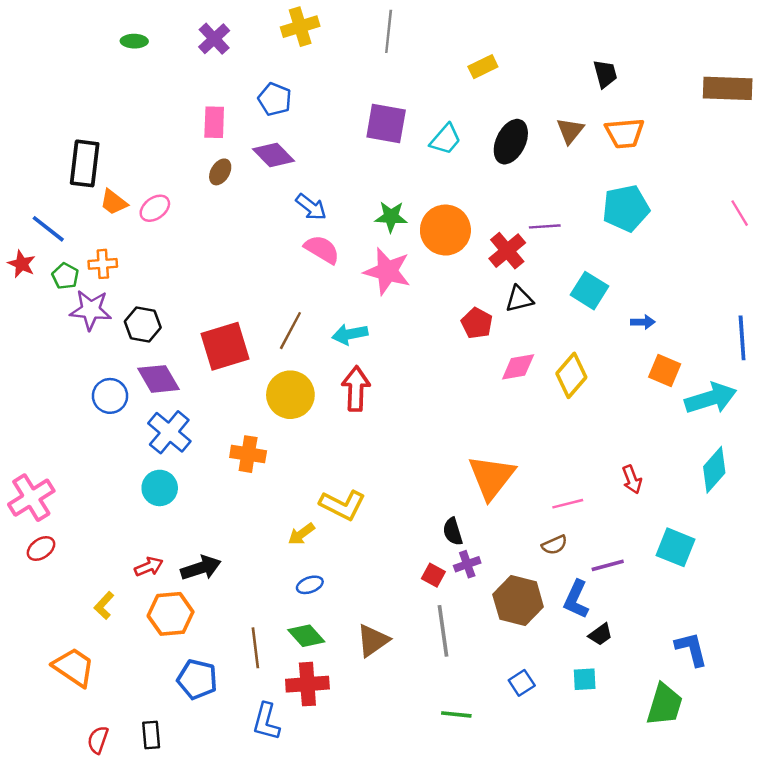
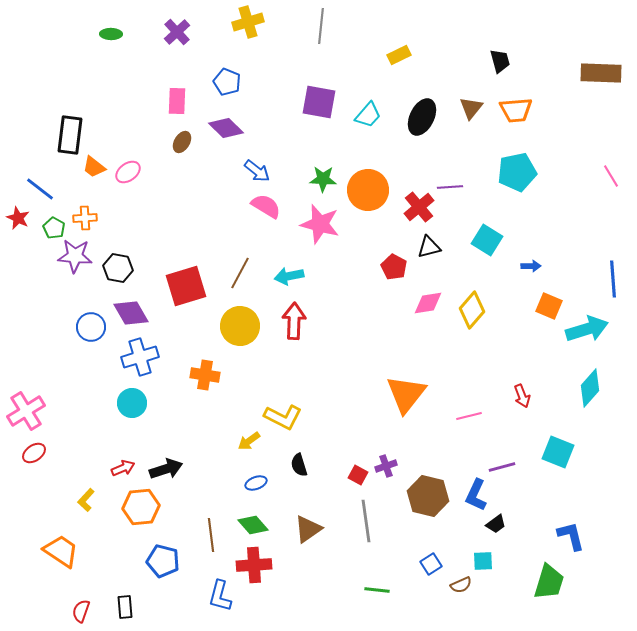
blue cross: (169, 432) -> (140, 357), turned 33
black semicircle: (453, 532) -> (299, 465), moved
brown semicircle: (554, 545) -> (461, 585), moved

